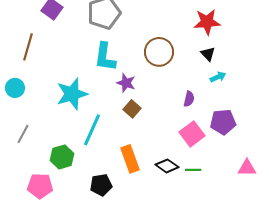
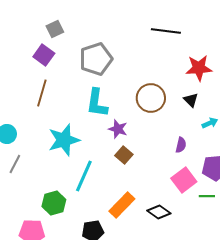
brown line: (28, 47) -> (42, 93), moved
black triangle: (208, 54) -> (191, 100), moved
gray line: (23, 134) -> (15, 164), moved
orange rectangle: (130, 159) -> (122, 205), turned 64
green line: (193, 170) -> (207, 196), moved

